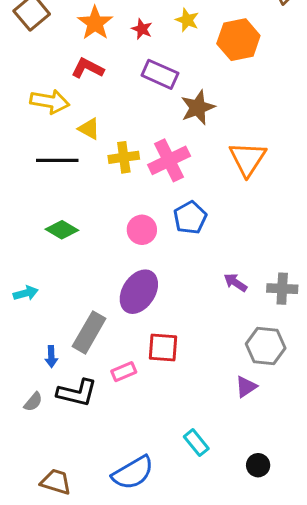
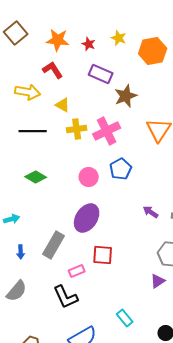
orange star: (95, 23) -> (58, 40), turned -30
red L-shape: (88, 68) -> (53, 70), turned 30
yellow triangle: (89, 129) -> (63, 105), moved
blue arrow: (51, 357) -> (21, 252), moved
black L-shape: (77, 393) -> (66, 297), moved, turned 52
gray semicircle: (33, 402) -> (17, 291), size x1.6

